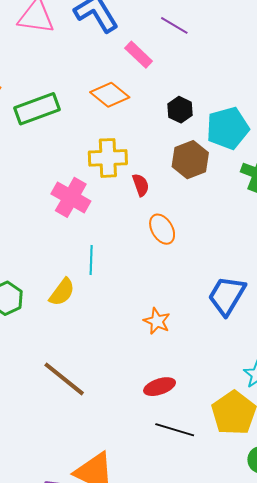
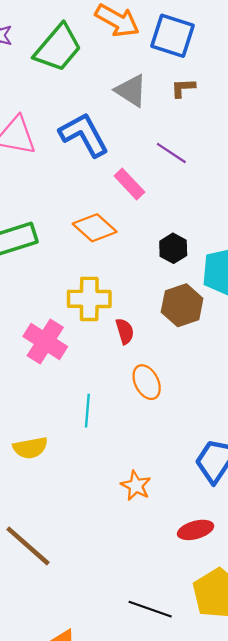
cyan line: (91, 260) -> (87, 411), moved
yellow semicircle: (62, 292) -> (30, 448), turned 40
red ellipse: (160, 387) -> (196, 530), moved

